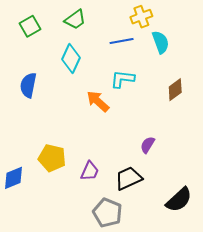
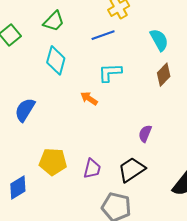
cyan semicircle: (161, 42) -> (159, 40), moved
blue semicircle: (28, 85) -> (25, 110), moved, turned 30
orange arrow: (98, 101) -> (89, 98), size x0.7

